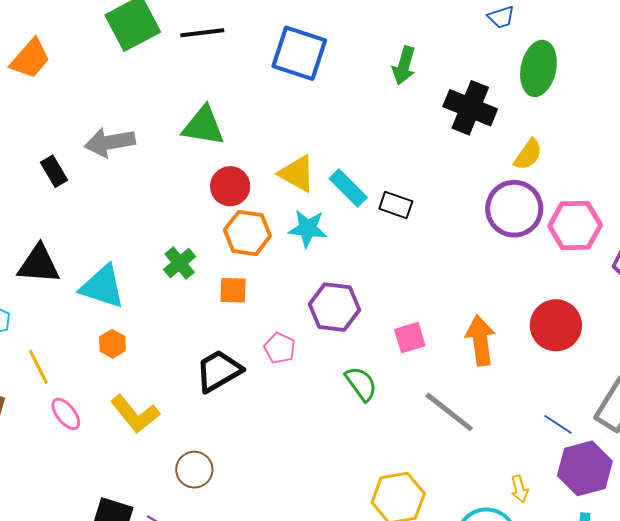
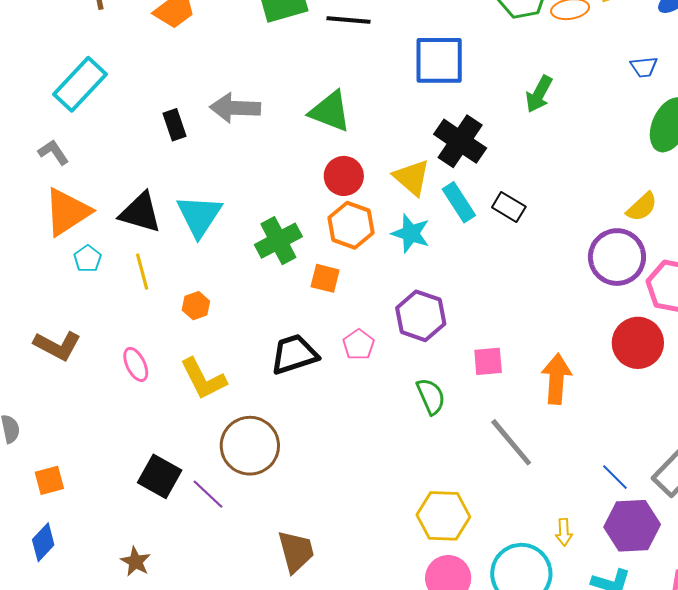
blue square: (299, 53) -> (439, 60), turned -30
black cross: (470, 108) -> (460, 141), moved
black rectangle: (396, 205) -> (509, 207), moved
green cross: (180, 263) -> (278, 241), size x1.4
cyan triangle: (103, 287) -> (199, 216), moved, turned 33
red circle: (556, 325) -> (638, 343), moved
yellow line: (38, 367) -> (142, 272), moved
brown circle: (194, 470) -> (250, 446), size x1.6

